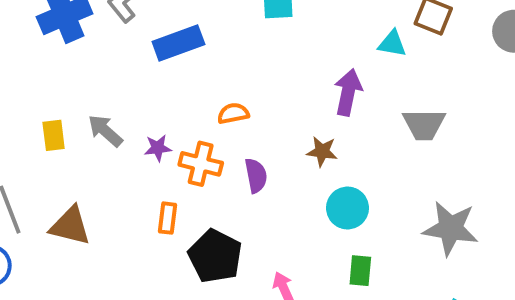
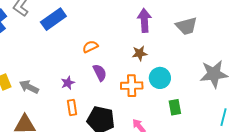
gray arrow: (105, 131) -> (29, 87), moved
purple star: (158, 148) -> (68, 83), moved
orange cross: (201, 164) -> (132, 86), moved
purple semicircle: (256, 176) -> (100, 73), moved

